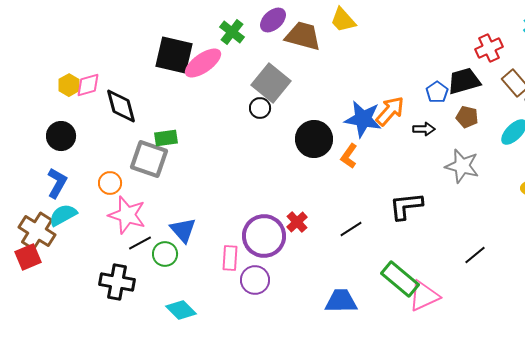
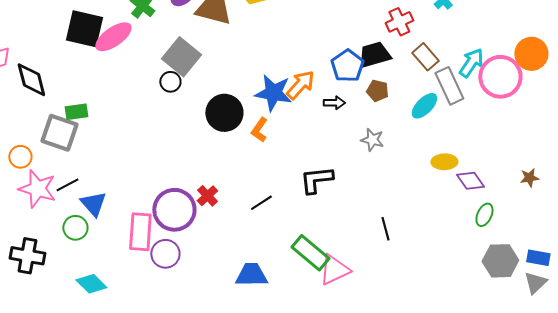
blue pentagon: (437, 92) -> (347, 66), size x1.5
gray star: (462, 166) -> (372, 140), size x0.7
black line: (140, 243) -> (67, 185), moved
black line: (475, 255) -> (385, 229), turned -65
pink rectangle: (230, 258) -> (140, 232), size x1.5

